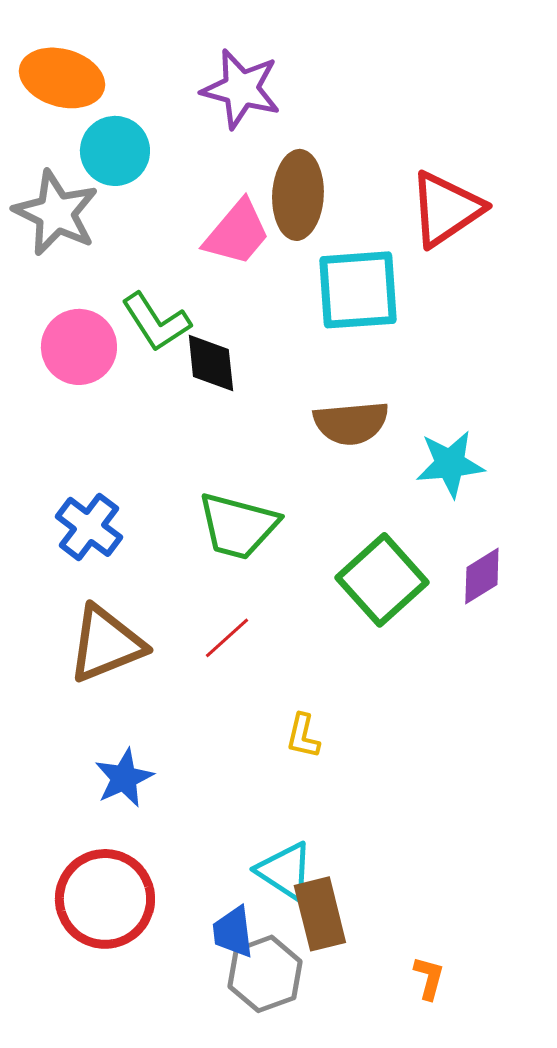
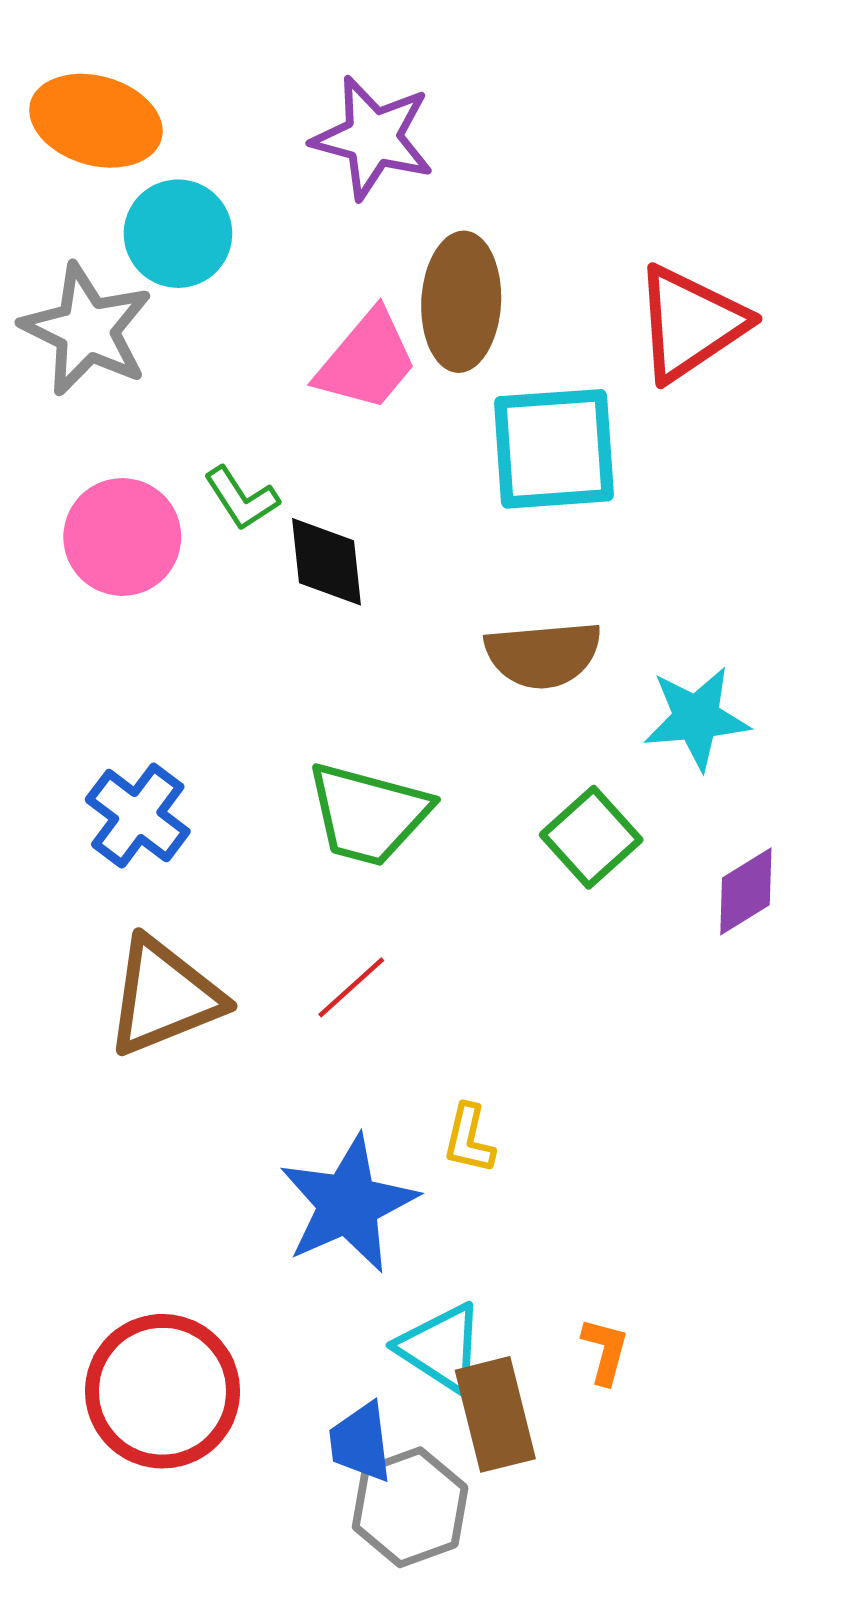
green L-shape: (156, 322) -> (241, 498), size x0.7
green square: (382, 580) -> (591, 837), moved, size x0.7
blue star: (124, 778) -> (348, 1204), moved, size x1.5
orange L-shape: (429, 978) -> (605, 1351), moved

